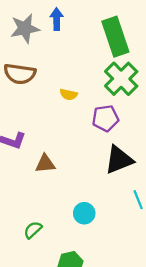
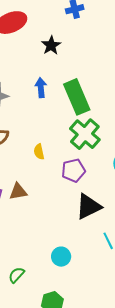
blue arrow: (57, 19) -> (41, 88), moved
yellow semicircle: (69, 94) -> (39, 152), turned 70
brown triangle: (45, 164) -> (18, 192), moved

